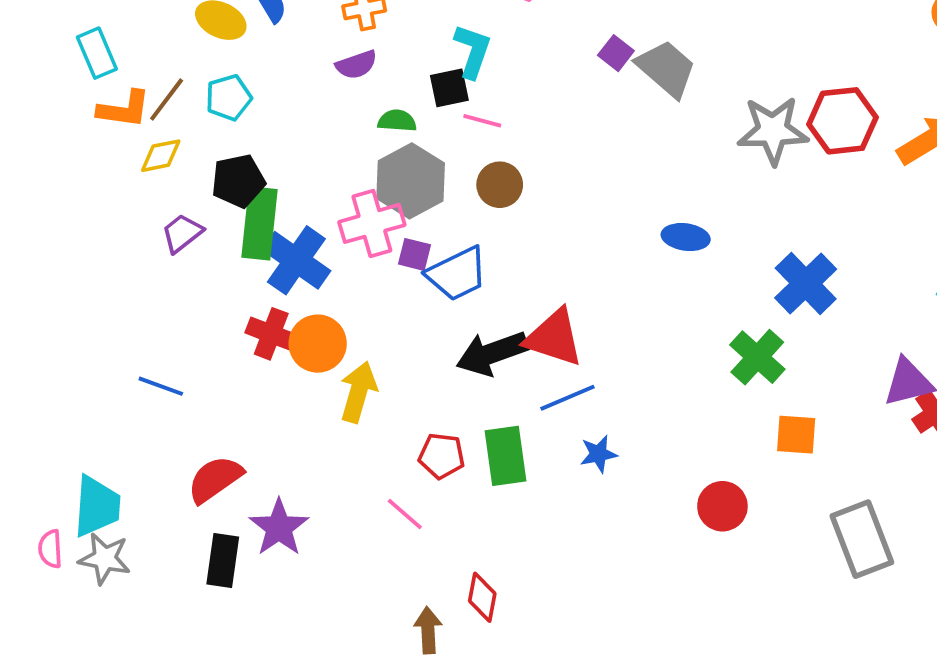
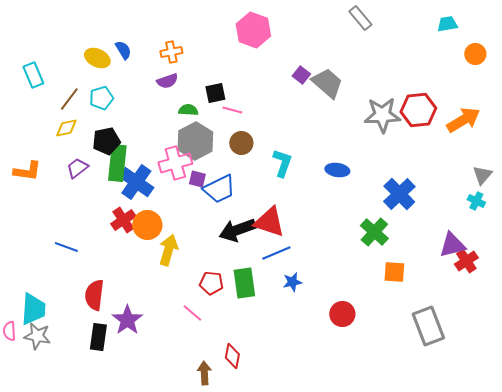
cyan L-shape: (473, 51) -> (282, 163), moved
orange L-shape: (124, 109) -> (27, 171), moved
red cross: (271, 334) -> (123, 220), turned 35
red semicircle: (215, 479) -> (94, 295), turned -48
red circle: (722, 506) -> (342, 314), moved

